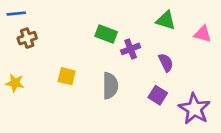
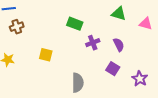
purple cross: (131, 49) -> (93, 43), moved
gray semicircle: (110, 86) -> (78, 83), moved
purple star: (194, 109) -> (140, 79), size x0.7

